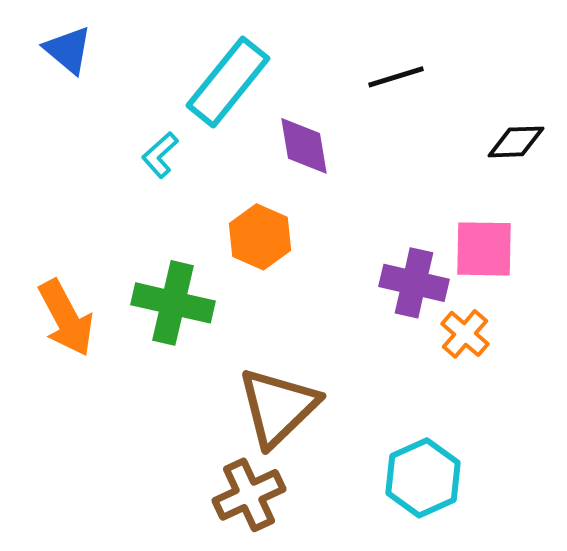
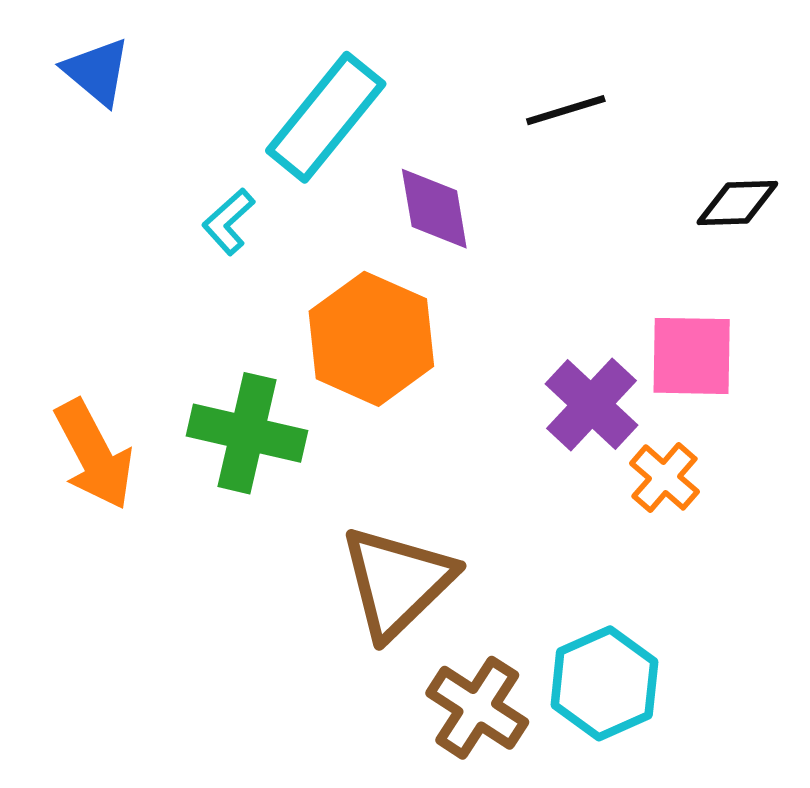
orange hexagon: (260, 237) -> (371, 339), size x1.4
purple cross: (414, 283) -> (592, 405), turned 30
brown cross: (249, 495) -> (477, 708), moved, turned -32

